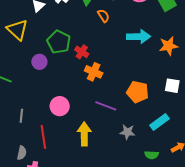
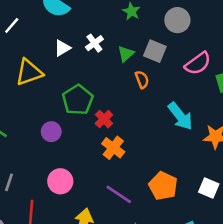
yellow triangle: (17, 30) -> (29, 72), turned 45
cyan arrow: (139, 37) -> (180, 116), turned 40
purple circle: (39, 62) -> (51, 132), moved

